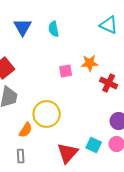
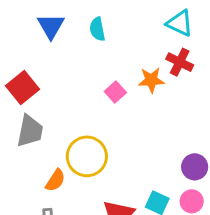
pink square: (66, 71) -> (115, 92), turned -32
red cross: (109, 83) -> (180, 62), moved

